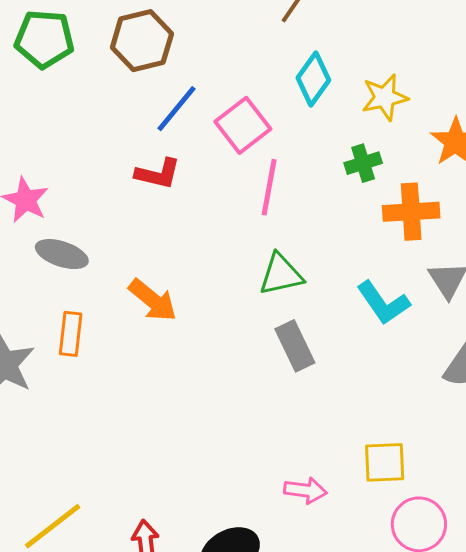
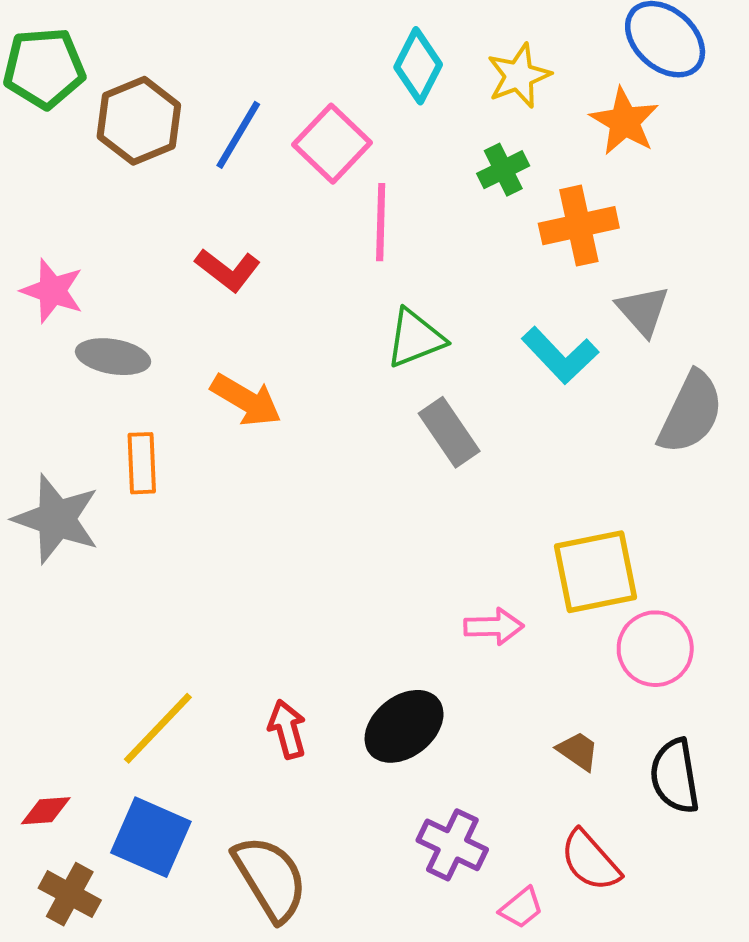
brown hexagon: (142, 41) -> (139, 121), moved
red L-shape: (158, 174) -> (228, 270), moved, turned 33
yellow square: (385, 462) -> (596, 572), size x1.4

